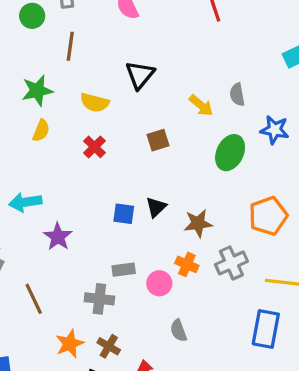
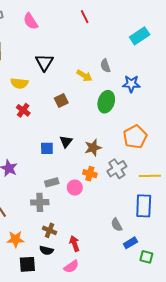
gray semicircle: (178, 331) -> (117, 225), moved
orange star: (70, 344) -> (15, 239), moved, turned 30

